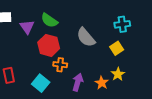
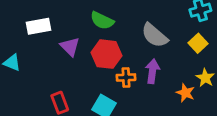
purple triangle: (27, 27) -> (70, 47), moved
purple arrow: (78, 82) -> (153, 71), moved

